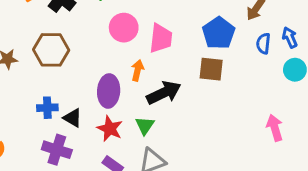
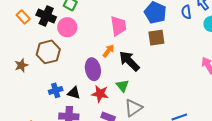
pink circle: (124, 28) -> (67, 27), moved
orange arrow: (138, 70) -> (108, 51), turned 40
black arrow: (164, 93) -> (129, 61), turned -95

